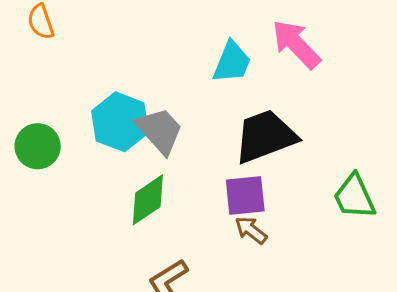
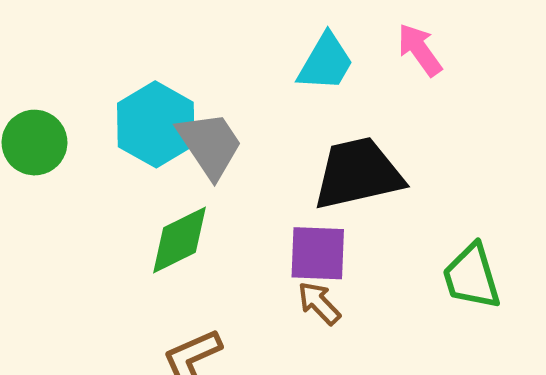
pink arrow: (296, 44) -> (420, 50), size x0.7

